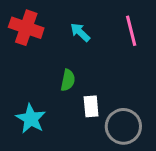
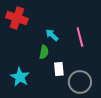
pink line: (131, 31) -> (80, 37), moved
cyan arrow: (80, 32) -> (52, 35), moved

